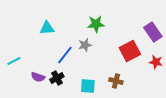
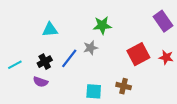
purple rectangle: (153, 32) -> (163, 21), moved
red star: (156, 62) -> (166, 57), moved
black cross: (57, 78) -> (45, 62), moved

